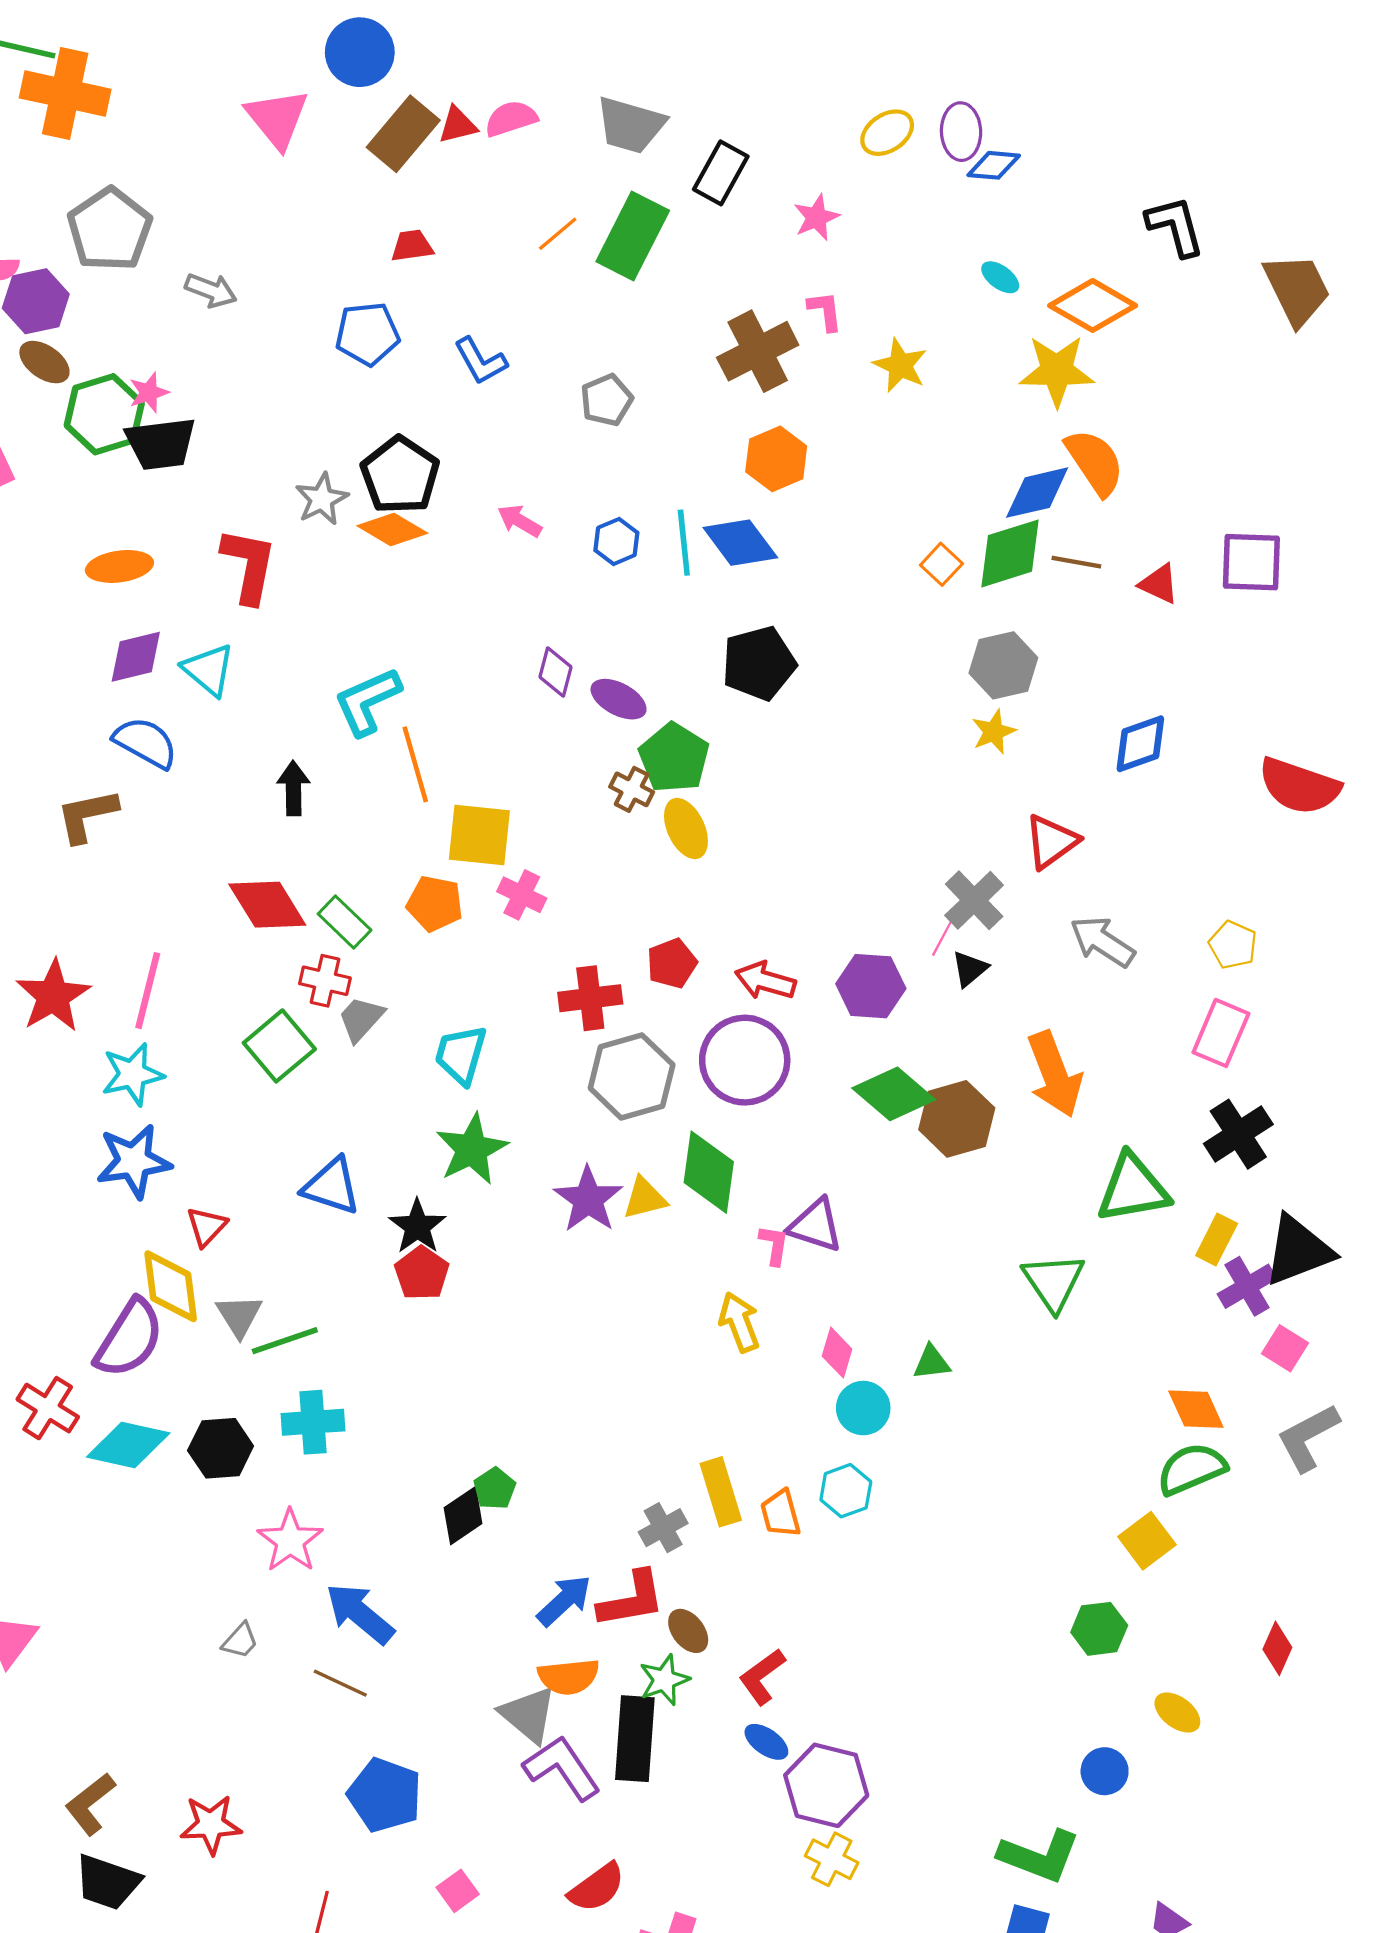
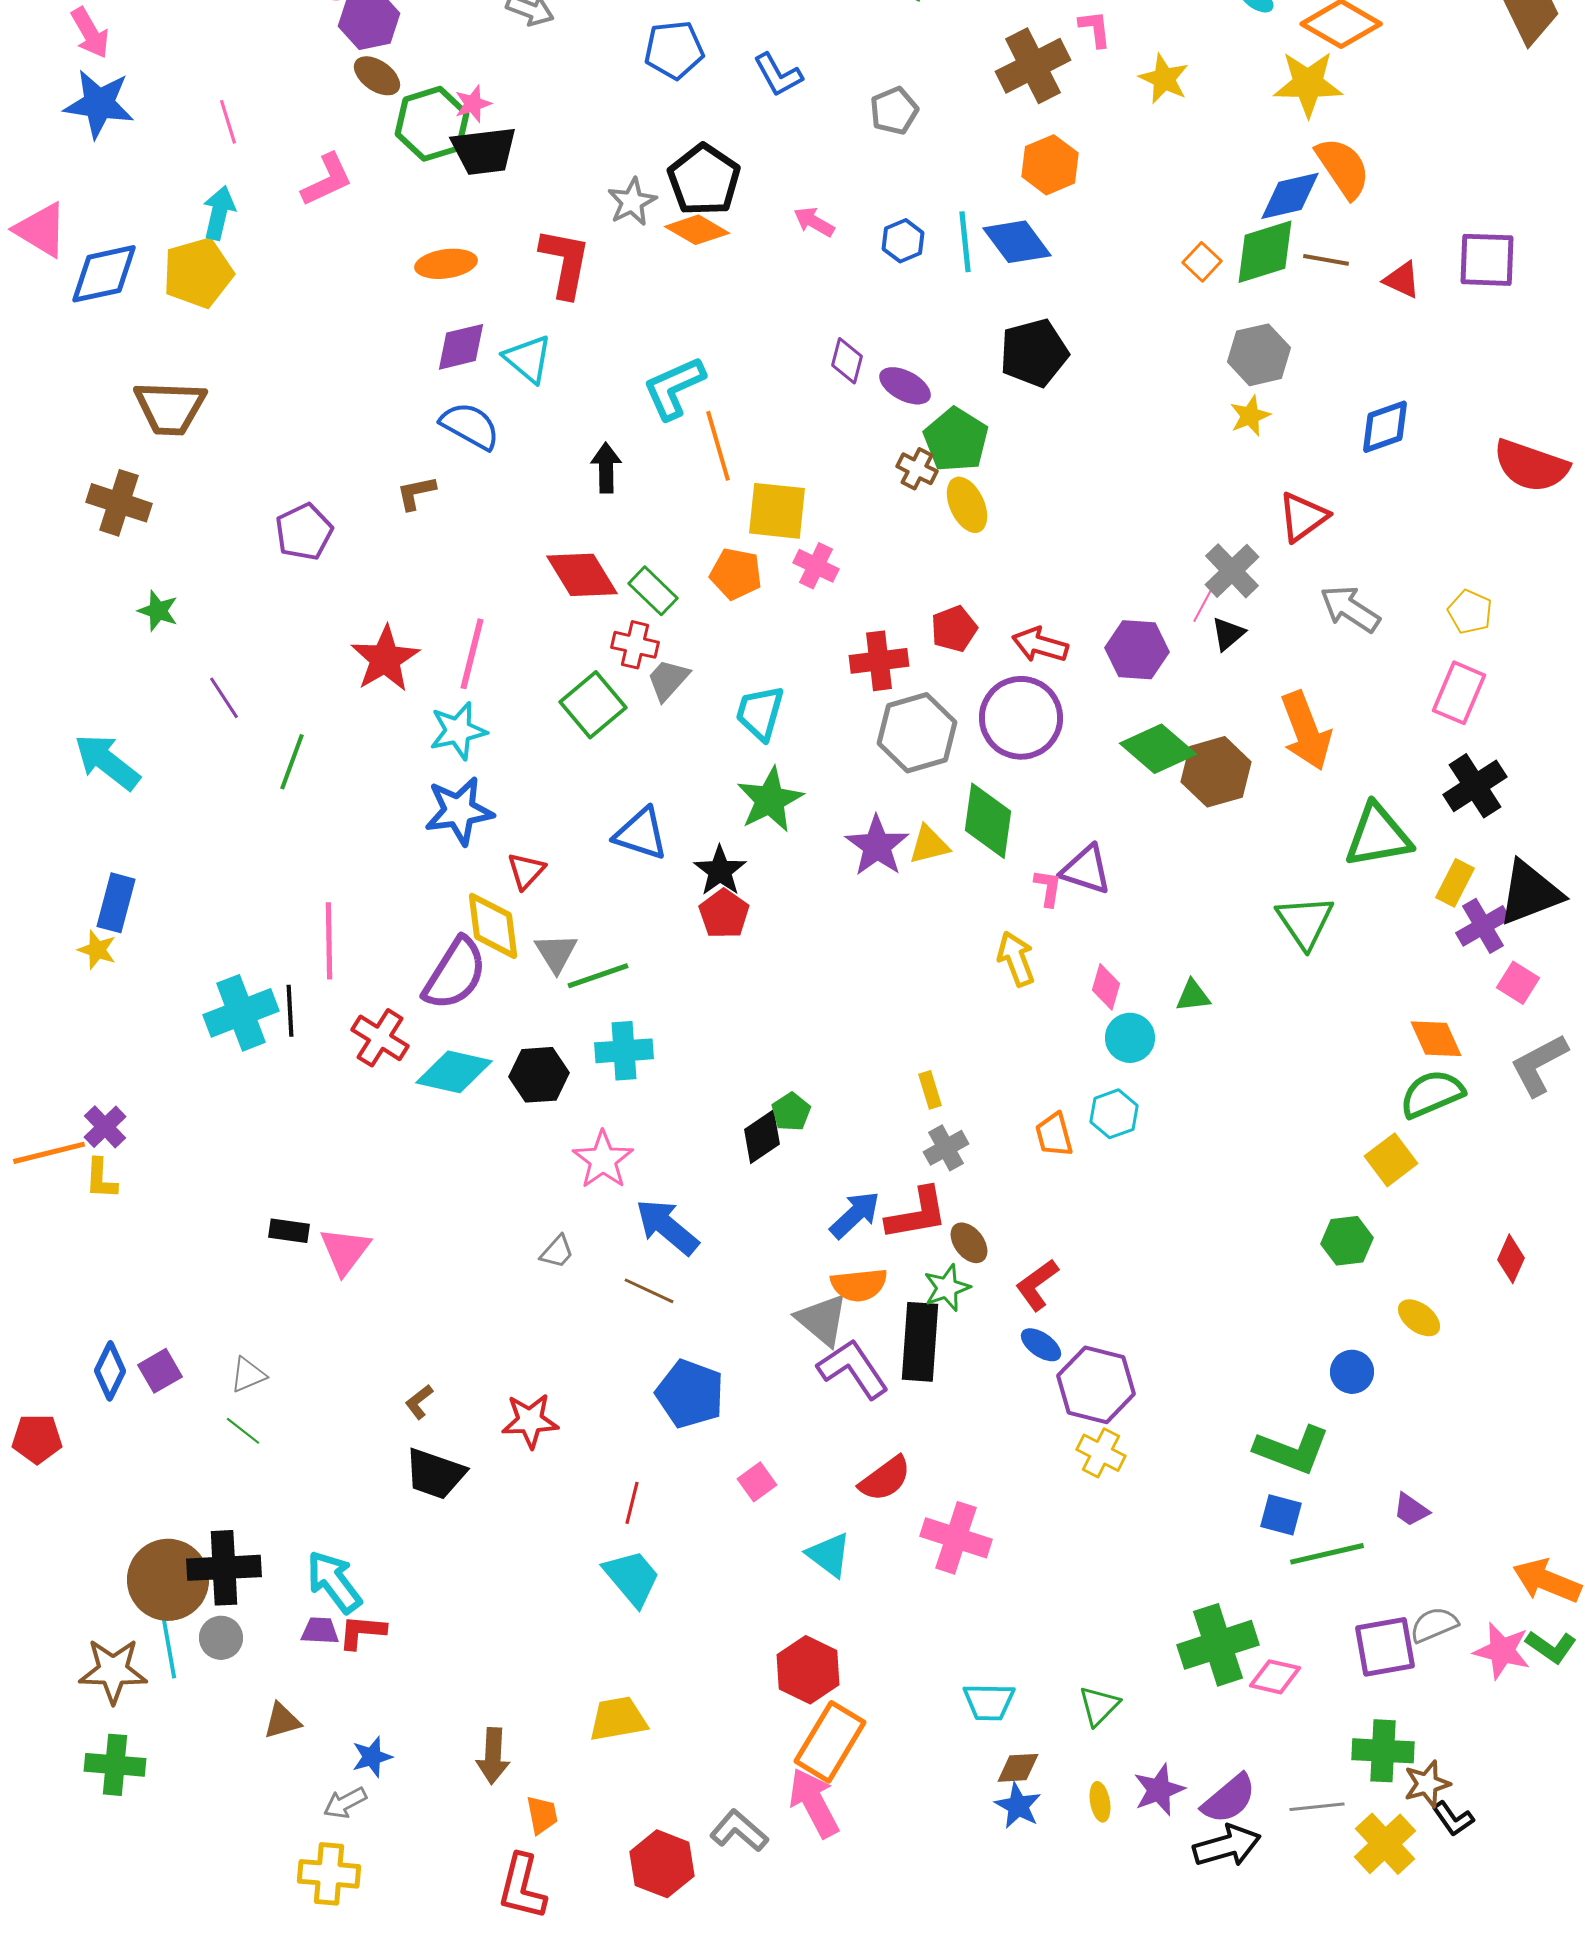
brown L-shape: (87, 815) -> (416, 493), size x0.7
yellow rectangle: (721, 1492) -> (930, 1090), moved, size x0.6
brown L-shape: (90, 1804) -> (419, 1402), size x0.6

